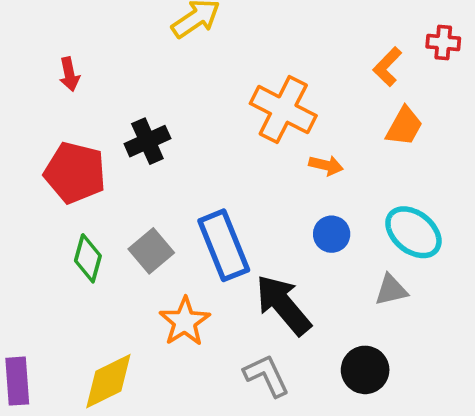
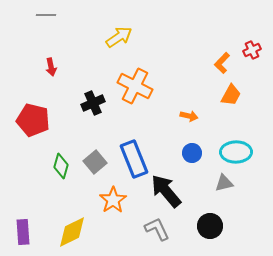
red cross: (443, 43) -> (252, 50), turned -30
orange cross: (283, 110) -> (135, 86), moved
red pentagon: (75, 173) -> (33, 120), moved
cyan ellipse: (413, 232) -> (236, 152), turned -40

